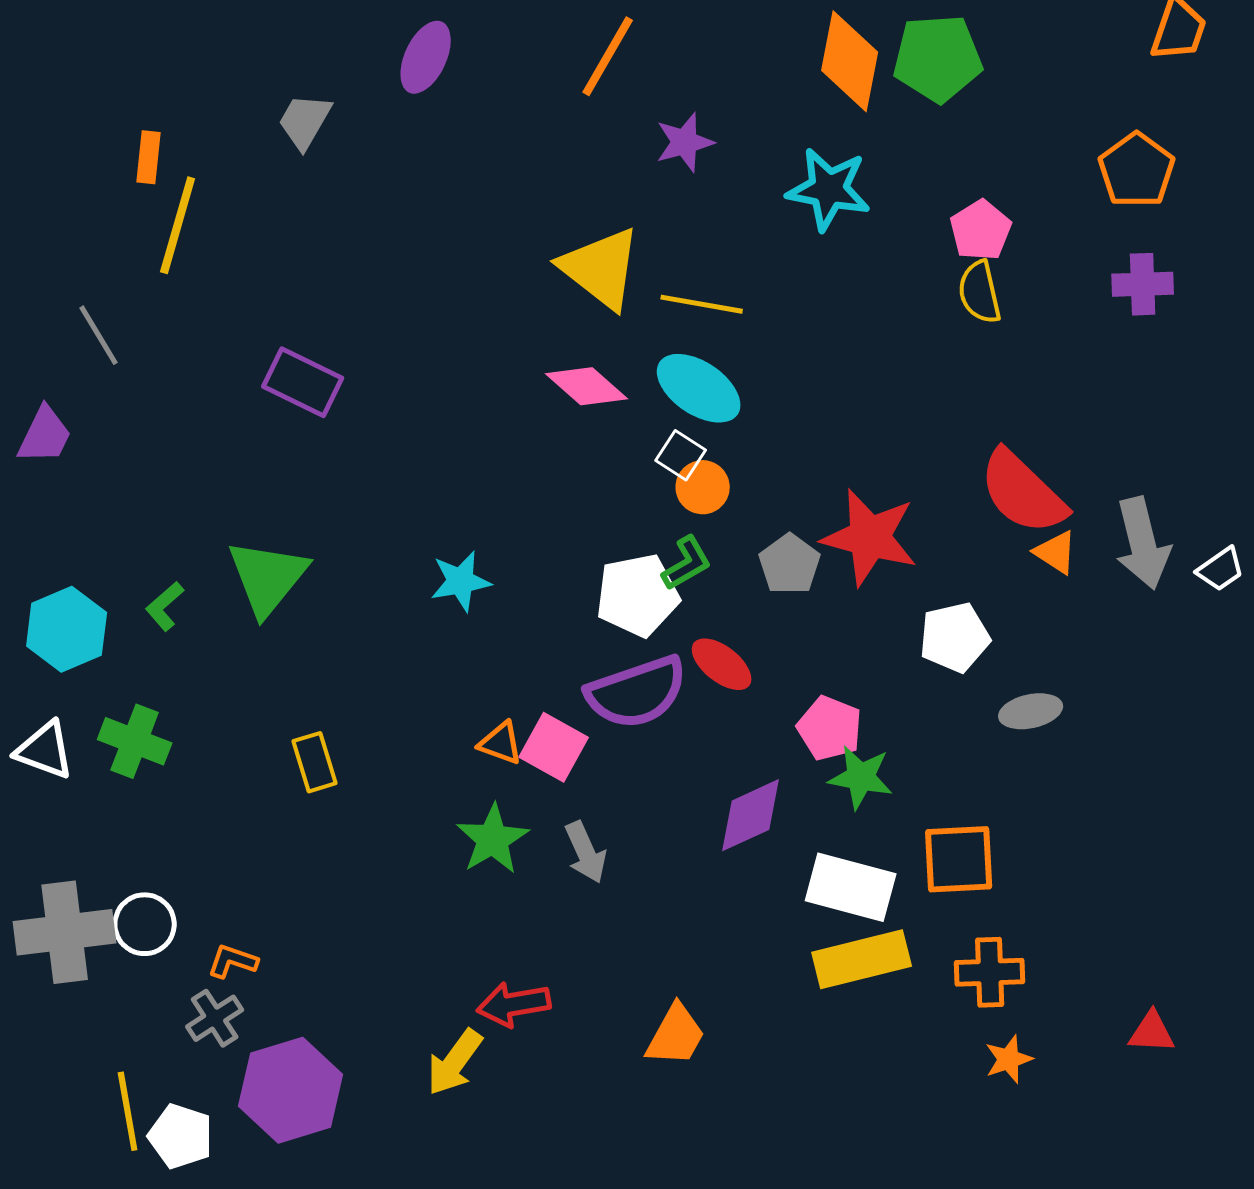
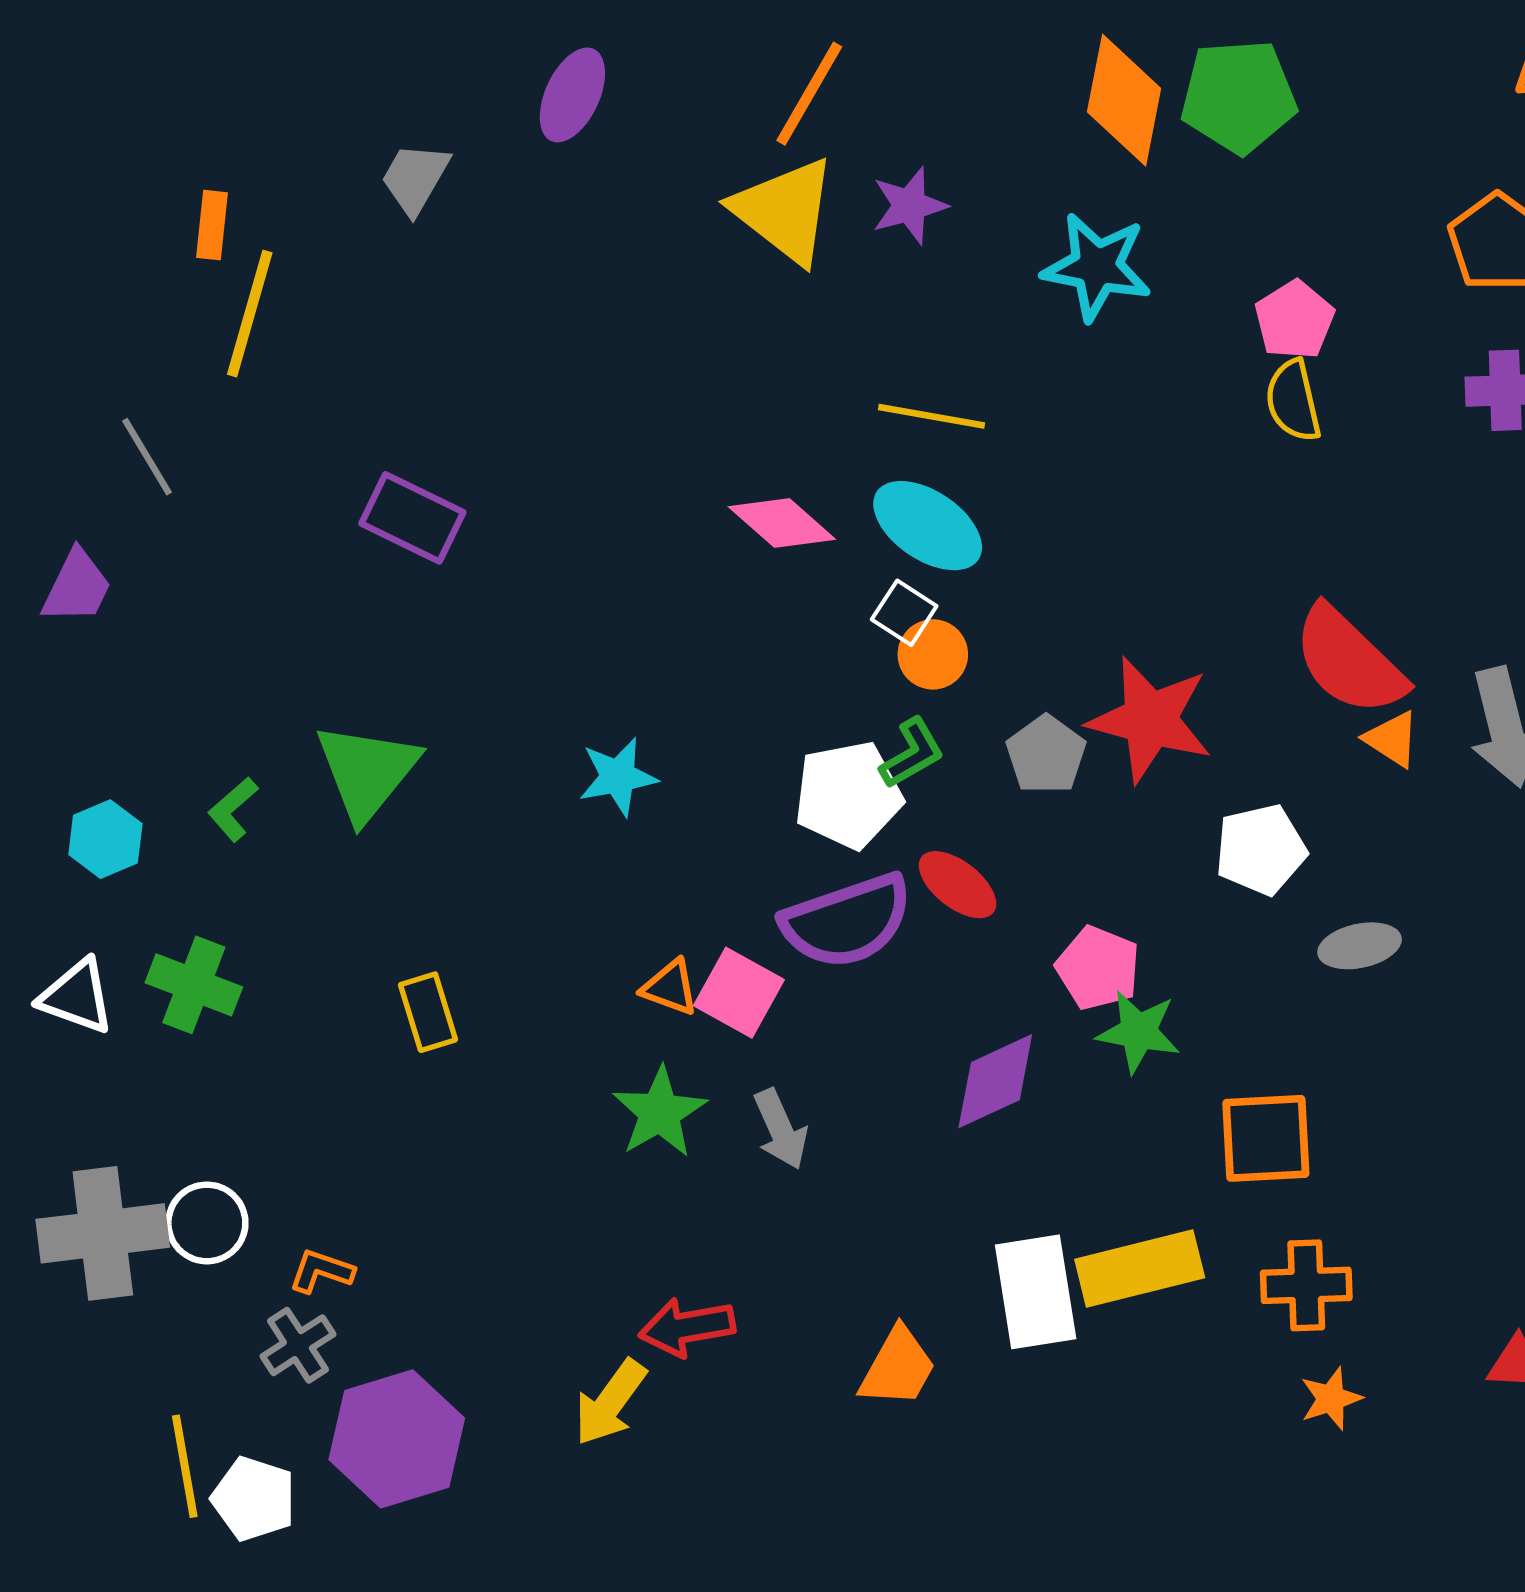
yellow triangle: (601, 268) -> (784, 211), moved
cyan hexagon: (67, 629) -> (105, 839), size x0.7
white rectangle: (851, 887) -> (1036, 1292), moved, turned 66

